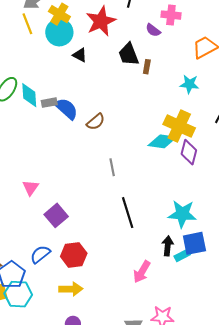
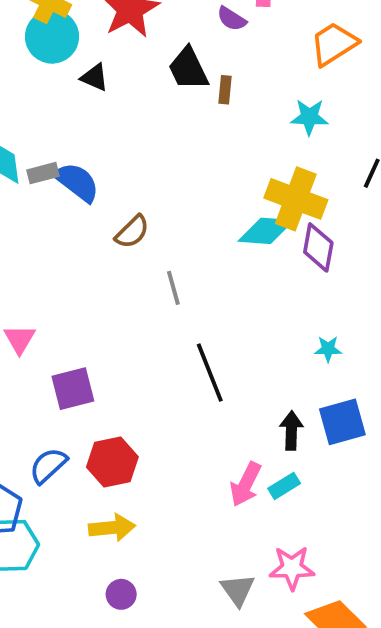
brown semicircle: (96, 122) -> (132, 232), moved
cyan star: (182, 214) -> (328, 349), moved, size x0.5
purple square: (56, 215) -> (73, 389), turned 30
cyan rectangle: (182, 255) -> (284, 486), moved

